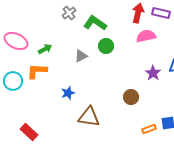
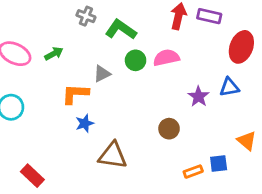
gray cross: (69, 13) -> (86, 16), turned -32
pink semicircle: (146, 36) -> (166, 58), moved
green arrow: (45, 49) -> (54, 54), moved
orange L-shape: (37, 71) -> (75, 94), moved

